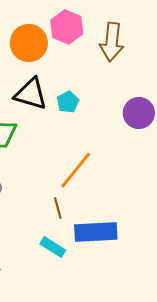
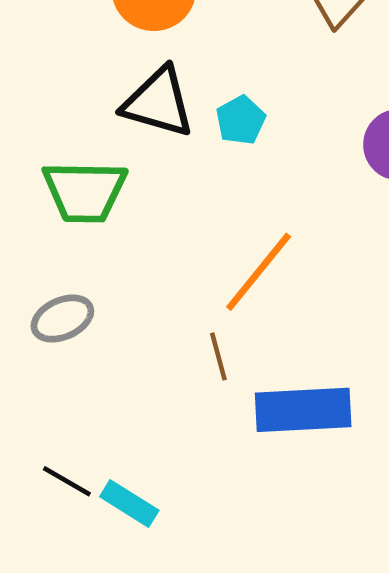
cyan rectangle: (53, 247) -> (129, 504), moved

